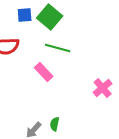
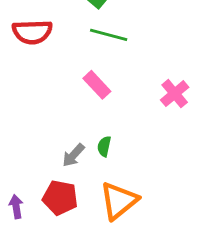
pink rectangle: (44, 72) -> (97, 85), moved

